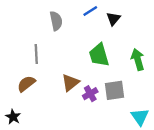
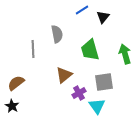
gray semicircle: (56, 21) -> (57, 34), moved
brown semicircle: (26, 84) -> (16, 83), moved
purple cross: (90, 94) -> (79, 93), moved
cyan triangle: (140, 117) -> (97, 106), moved

